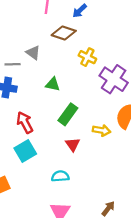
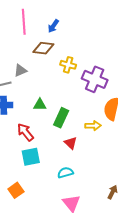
gray triangle: (33, 53) -> (20, 70), turned -48
green triangle: (53, 84) -> (40, 105), moved
cyan square: (25, 151) -> (31, 157), turned 30

